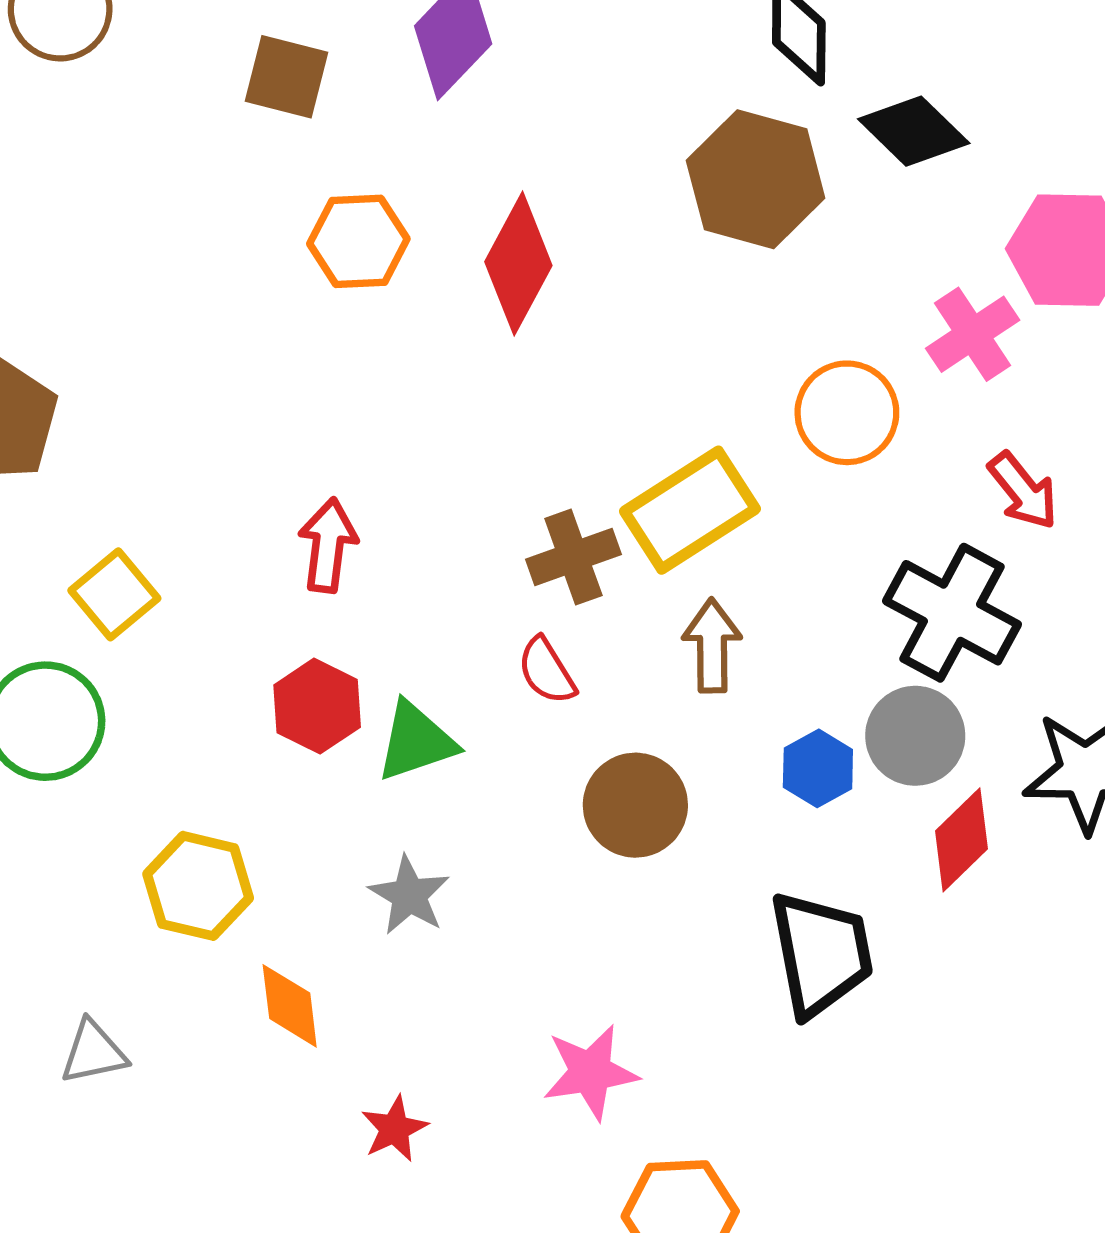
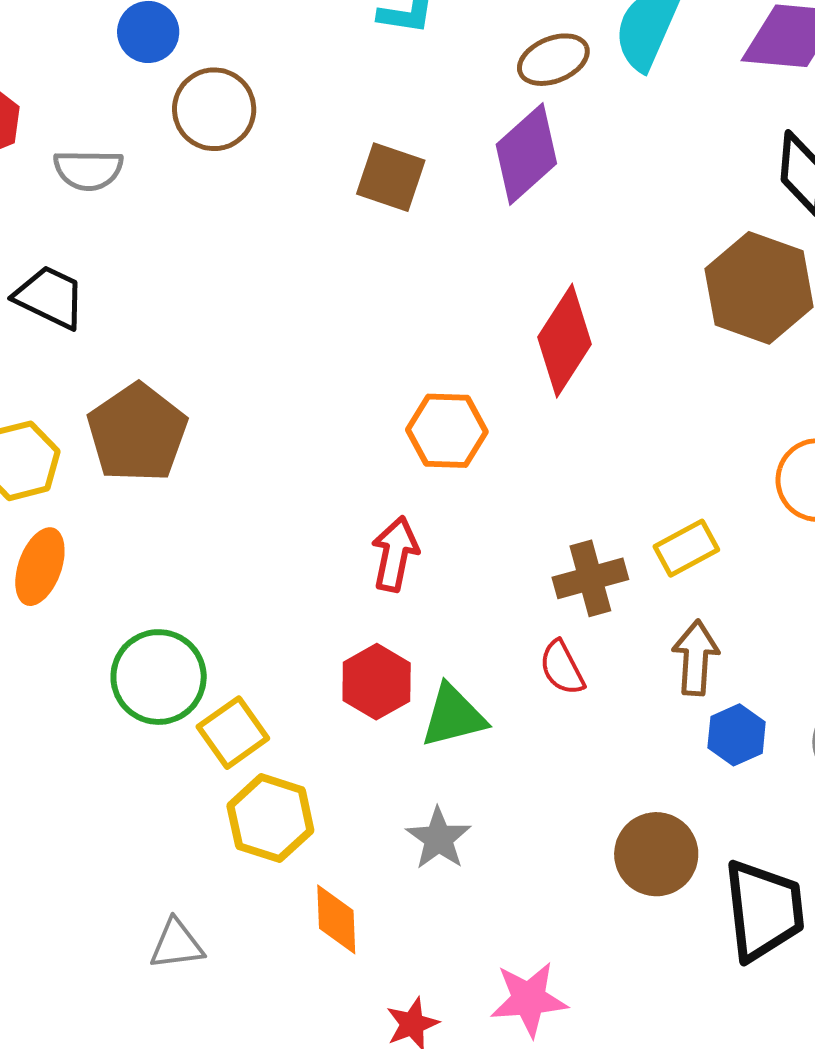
orange hexagon: (358, 241) -> (447, 431), moved
yellow rectangle: (690, 510) -> (686, 548), size x0.6
yellow square: (114, 594) -> (233, 733), moved
blue hexagon: (818, 768) -> (737, 735), moved
brown circle: (635, 805) -> (656, 854), moved
pink star: (590, 1072) -> (529, 999), moved

